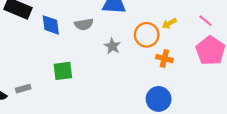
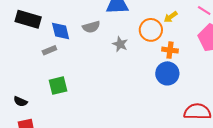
green square: (63, 71) -> (58, 86), moved
gray rectangle: (23, 89) -> (49, 50), moved
blue circle: (159, 99) -> (167, 73), moved

